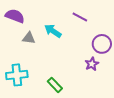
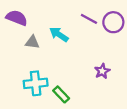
purple circle: (102, 44) -> (113, 22), moved
cyan cross: (17, 75) -> (36, 83), moved

